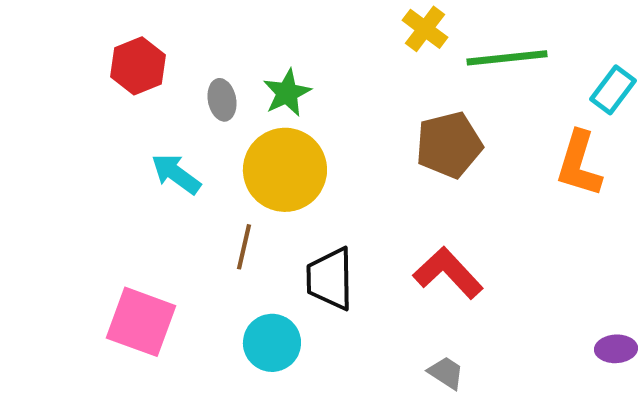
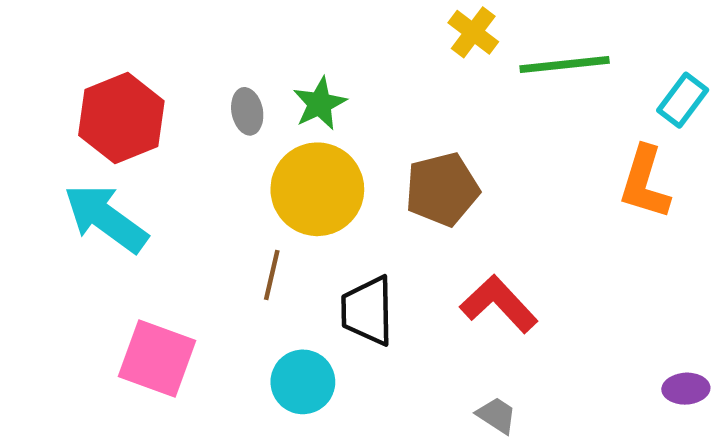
red hexagon: (138, 66) -> (121, 118), moved, size x1.4
brown pentagon: (449, 145) -> (442, 189), moved
cyan arrow: (176, 174) -> (106, 218), moved, size x1.5

